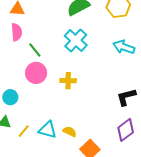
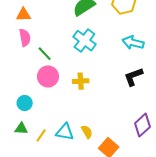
black L-shape: (126, 97) -> (133, 77), moved
yellow semicircle: (70, 132) -> (87, 132), turned 40

